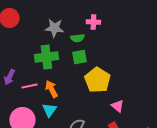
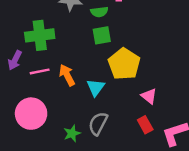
green cross: (46, 57) -> (40, 35), moved
cyan triangle: (49, 110) -> (96, 88), moved

